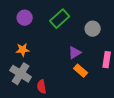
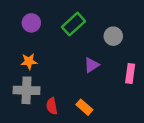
orange rectangle: (81, 71) -> (84, 107), moved
gray cross: (21, 74) -> (27, 90), turned -30

